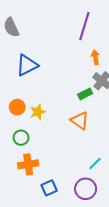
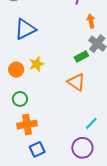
yellow star: (38, 112) -> (37, 64), moved
blue square: (49, 188) -> (37, 149), moved

